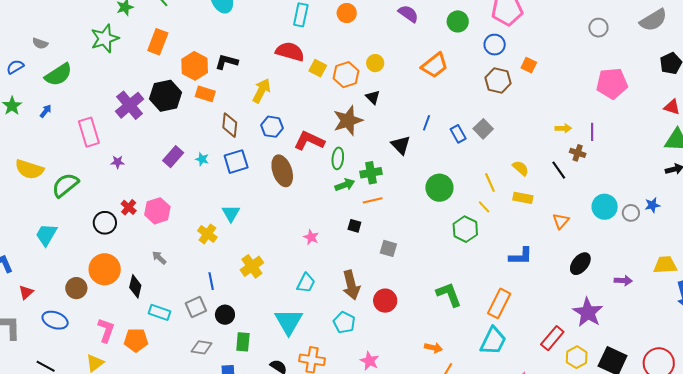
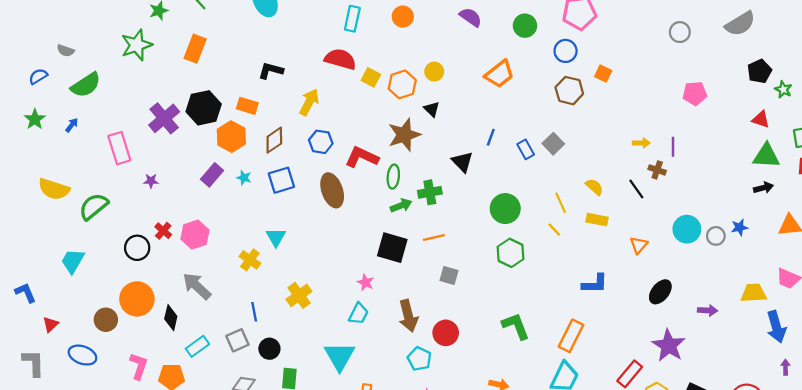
orange hexagon: (195, 66) -> (231, 137), moved
pink pentagon: (612, 83) -> (695, 93), size x0.7
brown diamond: (230, 125) -> (274, 140), turned 50
orange line: (373, 200) -> (434, 237), moved
black square: (354, 226) -> (392, 248), moved, size x2.0
green hexagon: (465, 229) -> (511, 253), moved
pink star: (311, 237) -> (366, 282), moved
gray arrow: (159, 258) -> (197, 286), size x1.8
cyan rectangle: (160, 312) -> (197, 346), turned -55
cyan pentagon: (344, 322) -> (419, 359), moved

